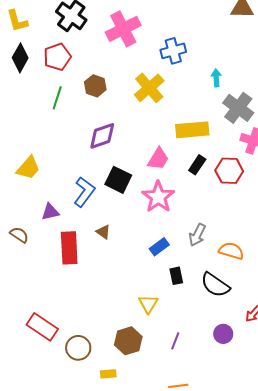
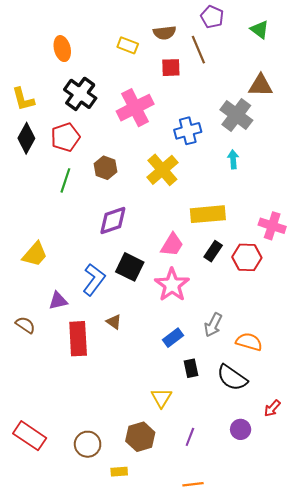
gray cross: (238, 108) -> (236, 115), moved
red rectangle: (42, 327) -> (30, 436), moved

